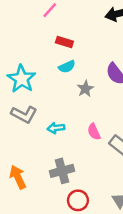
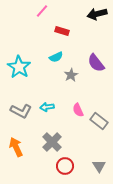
red rectangle: (64, 42) -> (62, 31), moved
gray L-shape: (24, 114) -> (21, 111), moved
gray cross: (62, 171) -> (52, 142), turned -30

